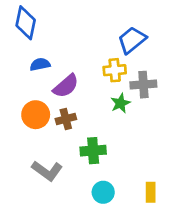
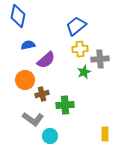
blue trapezoid: (132, 40) -> (76, 26), moved
brown cross: (66, 119) -> (42, 94), moved
cyan circle: (103, 192) -> (50, 136), moved

